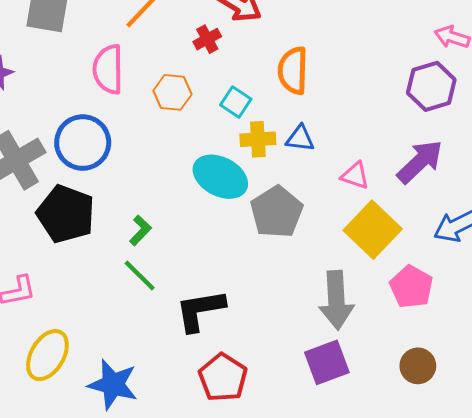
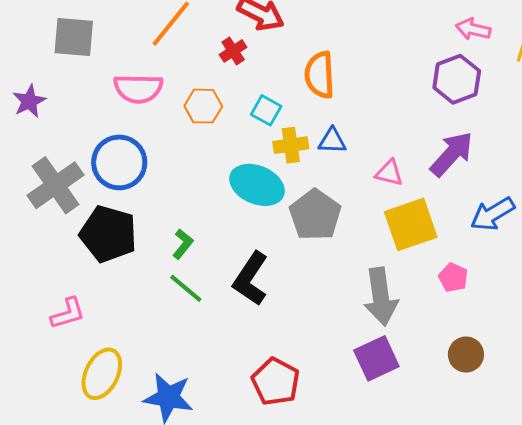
pink semicircle: (108, 69) -> (138, 89), turned -84
yellow square: (373, 230) -> (411, 224), turned 32
pink pentagon: (411, 287) -> (453, 277), size x0.7
black L-shape: (200, 310) -> (251, 279), moved, turned -42

